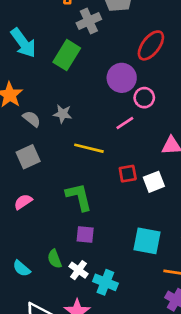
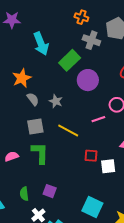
gray cross: (89, 21) -> (91, 40), turned 30
purple circle: (122, 78) -> (88, 80), moved
gray square: (28, 157) -> (35, 126), moved
green L-shape: (79, 197) -> (40, 153), moved
green semicircle: (55, 259) -> (24, 194), moved

